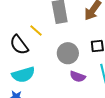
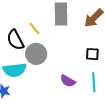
gray circle: (68, 53) -> (36, 54), moved

